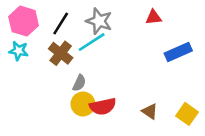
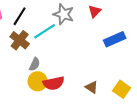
red triangle: (154, 17) -> (95, 11), turned -40
gray star: (99, 21) -> (64, 14), moved

